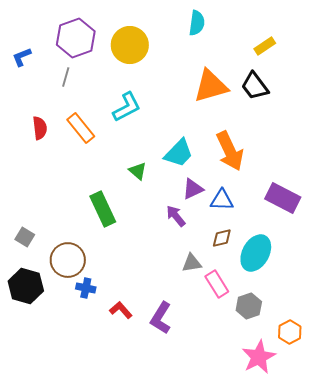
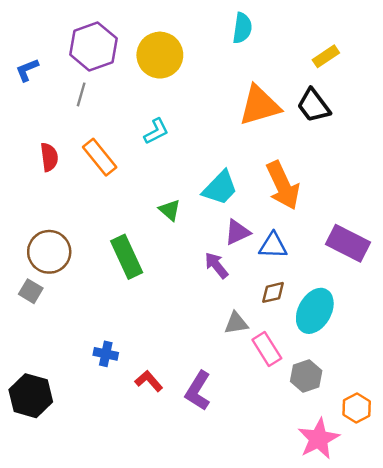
cyan L-shape: (127, 107) -> (156, 131), size x0.7
brown circle: (68, 260) -> (49, 252), moved
black hexagon: (26, 286) -> (31, 396), moved

